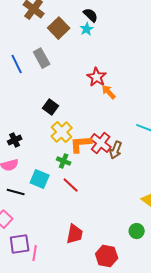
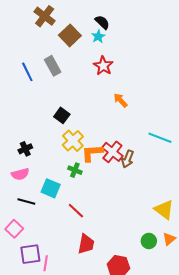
red star: (97, 77) -> (103, 66), moved
red line: (71, 185) -> (76, 211), moved

